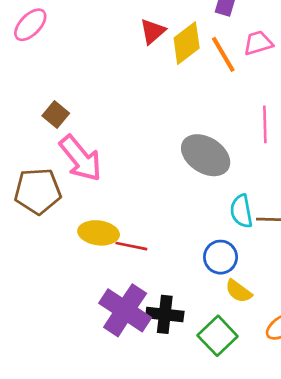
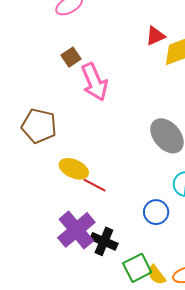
brown square: (56, 114) -> (71, 57), moved
pink arrow: (81, 158) -> (94, 82), moved
yellow semicircle: (239, 291) -> (156, 275), moved

